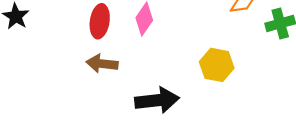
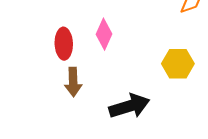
brown arrow: (102, 64) -> (73, 82), turned -88

